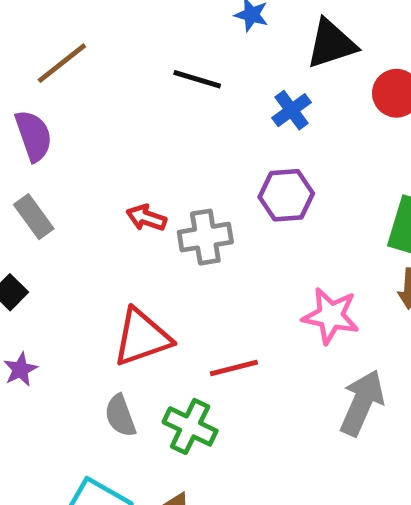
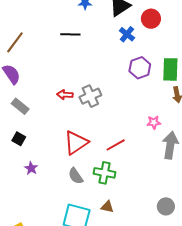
blue cross: (292, 110) -> (127, 34), moved
purple hexagon: (286, 195) -> (140, 68), moved
pink star: (331, 316) -> (154, 122), moved, size x0.6

